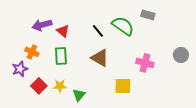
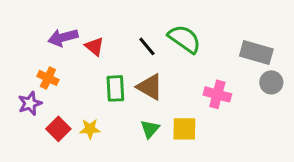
gray rectangle: (148, 15) -> (256, 52), moved, size x1.5
green rectangle: (61, 56) -> (115, 88), moved
green triangle: (79, 95) -> (150, 129), moved

